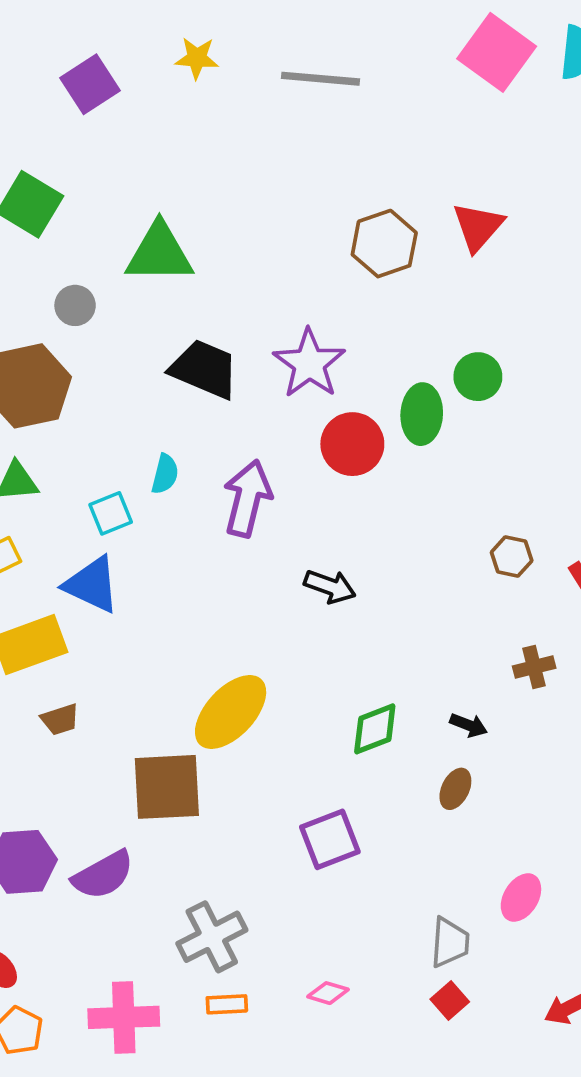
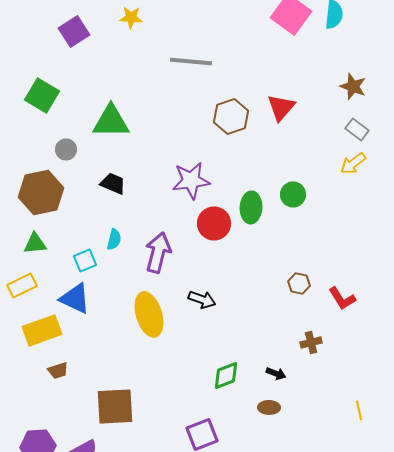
gray line: (320, 79) -> (191, 61), moved
purple star: (309, 363) -> (191, 180), turned 30
black trapezoid: (204, 369) -> (113, 183), moved, size x0.7
green circle: (478, 377) -> (293, 194), moved
yellow ellipse: (231, 712) -> (149, 314), moved, turned -60
brown ellipse: (455, 789) -> (269, 407), turned 65

